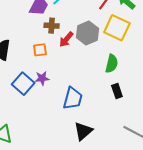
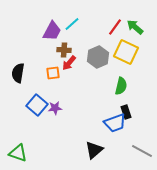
red arrow: (66, 39) -> (69, 63), moved
purple star: (42, 78) -> (55, 108), moved
blue trapezoid: (73, 98) -> (115, 123), moved, turned 55

